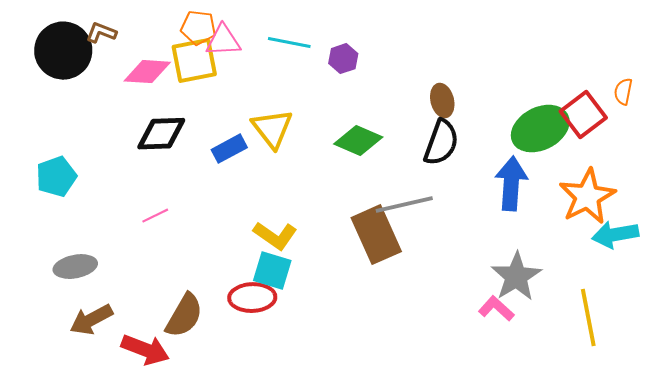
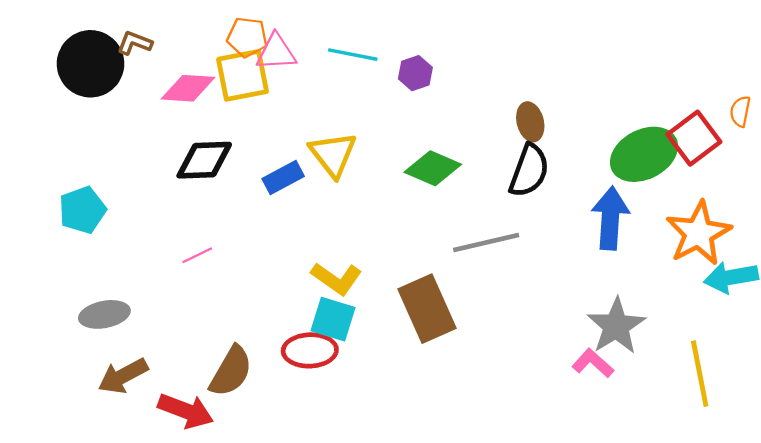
brown rectangle: (376, 235) -> (427, 309), moved

